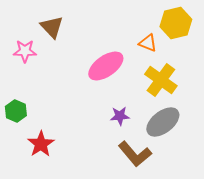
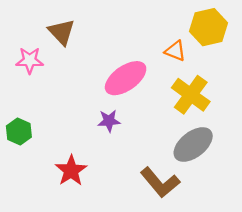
purple star: (120, 116) -> (109, 121), moved
red star: (41, 144) -> (71, 171), moved

